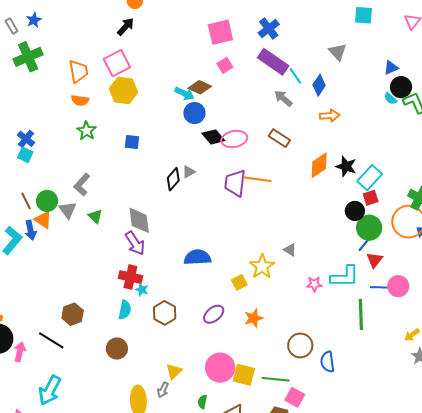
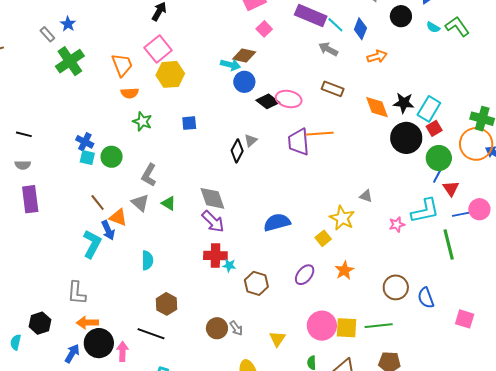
black circle: (401, 87) -> (401, 16), moved
pink ellipse: (234, 139) -> (289, 99), turned 35
orange diamond: (319, 165) -> (377, 107), turned -64
green circle: (47, 201) -> (112, 157), moved
black circle: (355, 211) -> (406, 138), moved, size x1.6
cyan semicircle: (125, 310) -> (147, 260), moved
gray arrow: (163, 390) -> (236, 328), moved, turned -49
pink square: (295, 397) -> (465, 319), moved

